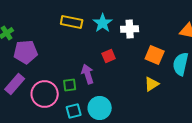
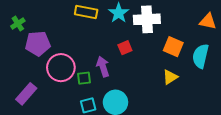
white cross: (130, 29) -> (147, 19), size x1.4
purple rectangle: (15, 84) -> (26, 94), moved
pink circle: (45, 94) -> (61, 68), moved

